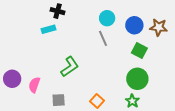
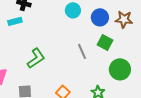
gray line: (103, 38) -> (82, 51), moved
green circle: (137, 79) -> (120, 69), moved

